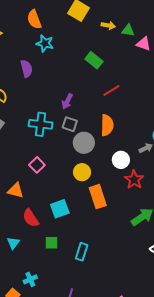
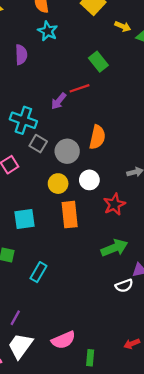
red line: (111, 91) -> (80, 88), moved
gray square: (70, 124) -> (38, 144), moved
white circle: (121, 160) -> (89, 180), moved

